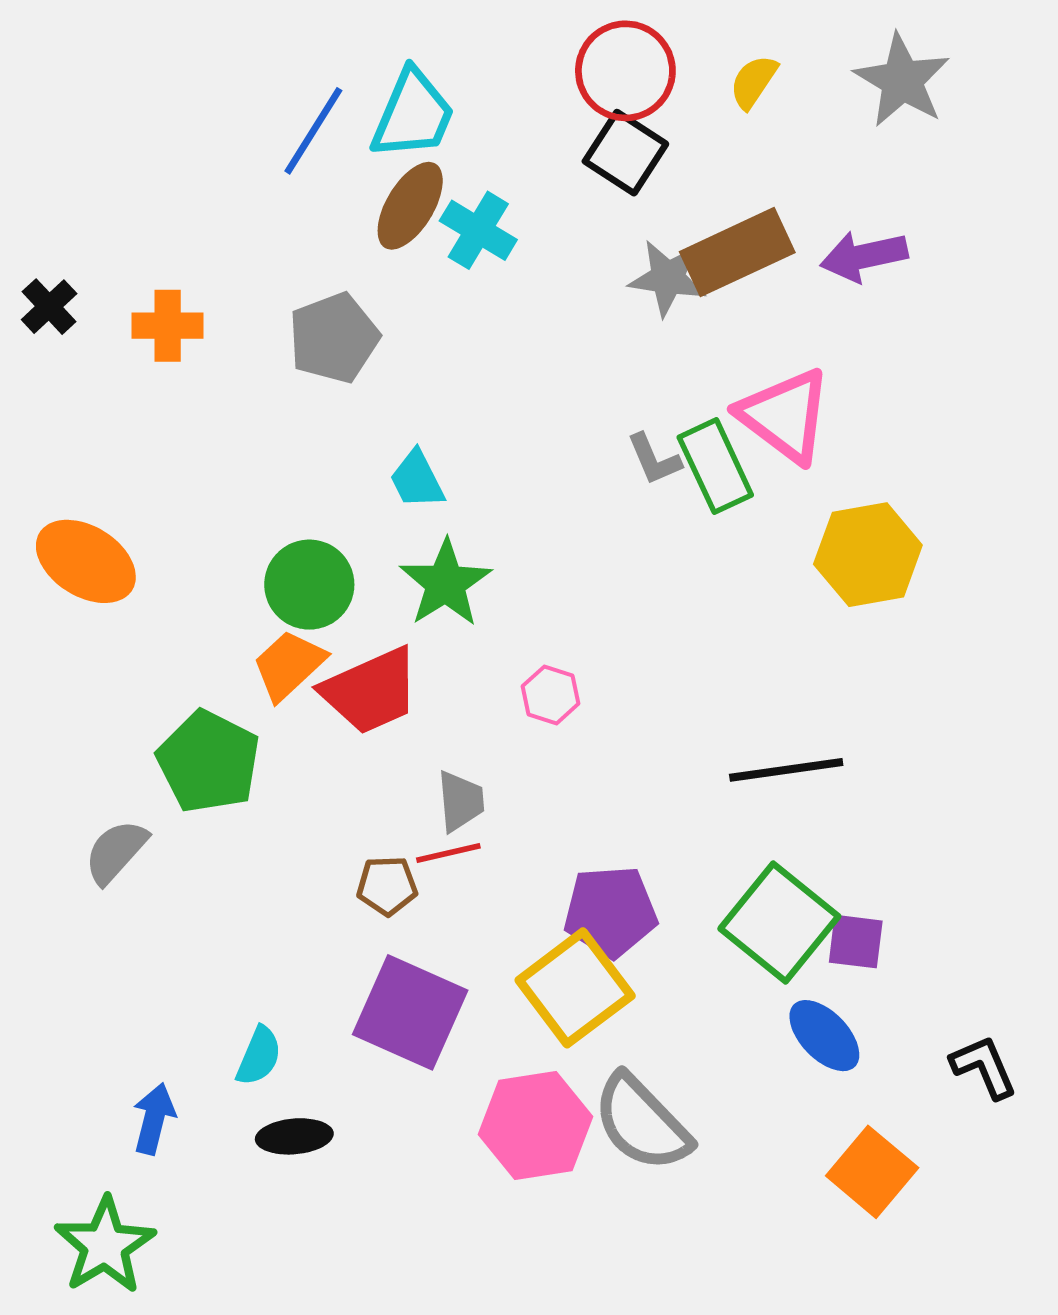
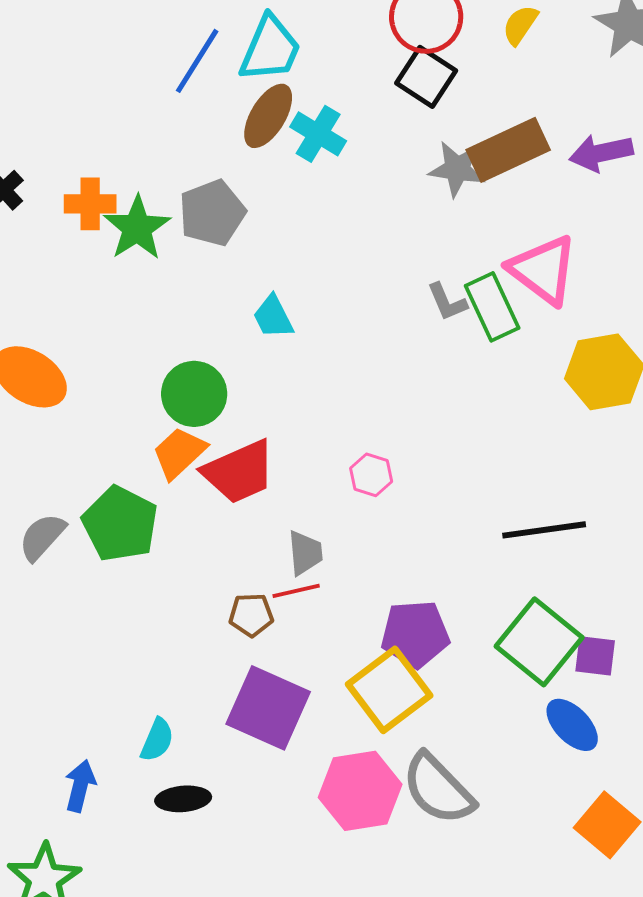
green star: (446, 583) -> (137, 228), moved
gray semicircle: (116, 852) -> (42, 537), moved

